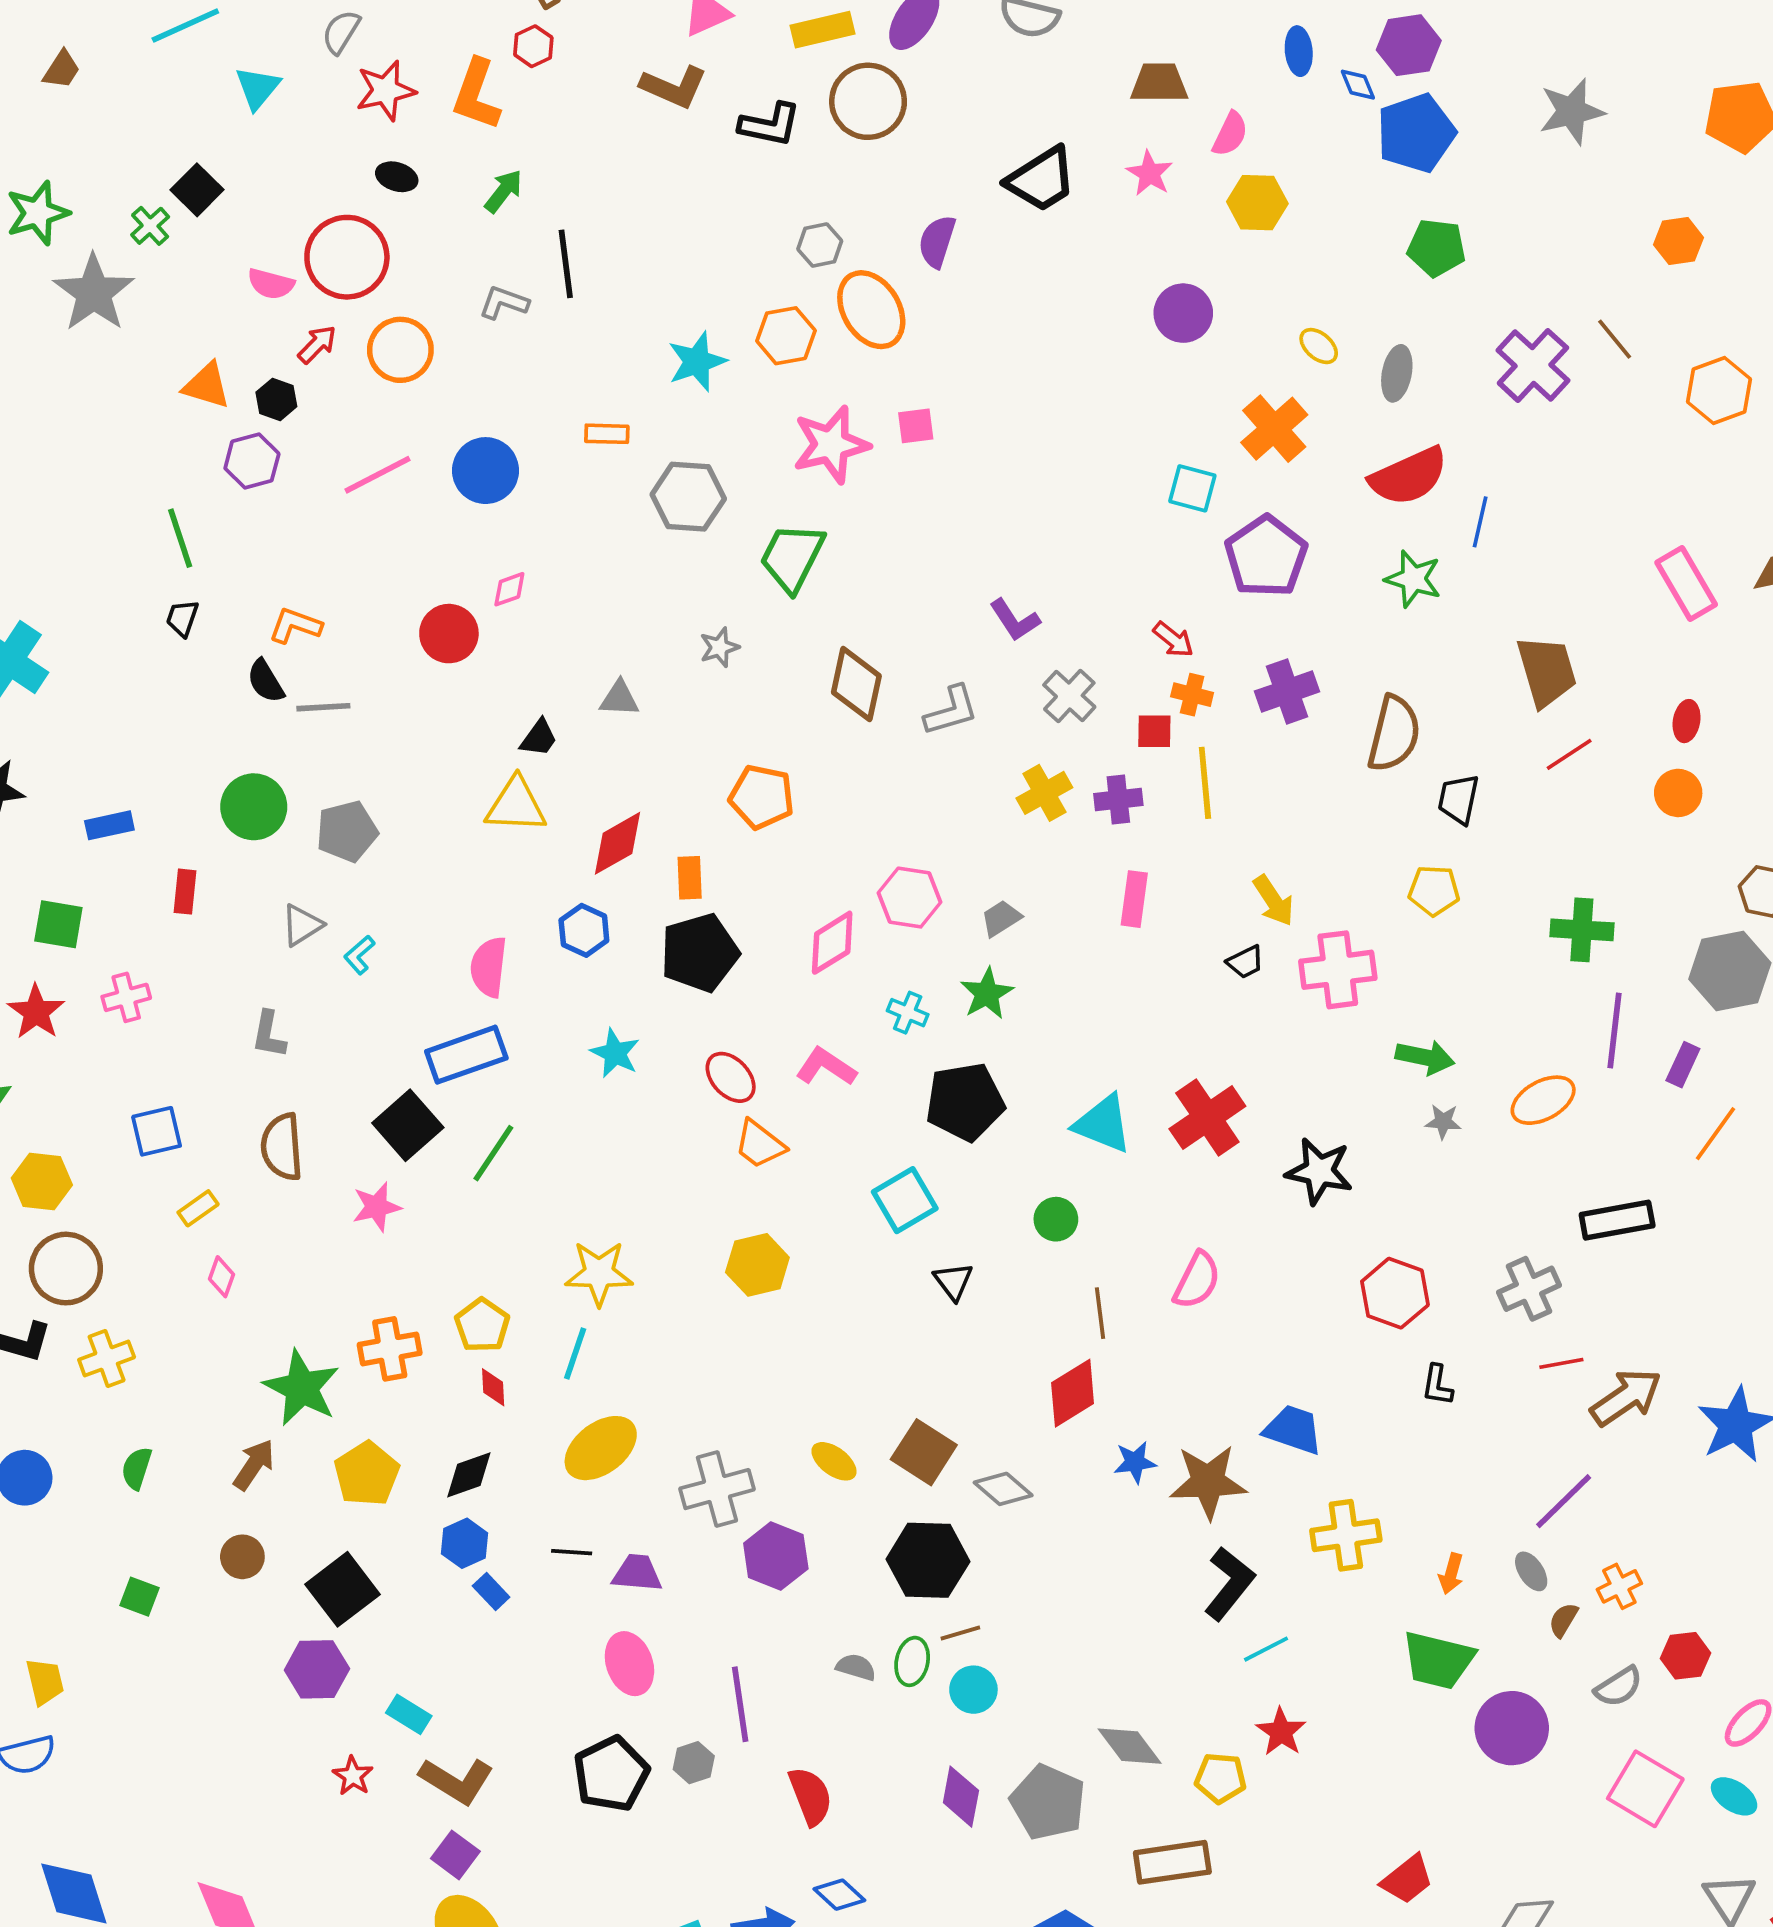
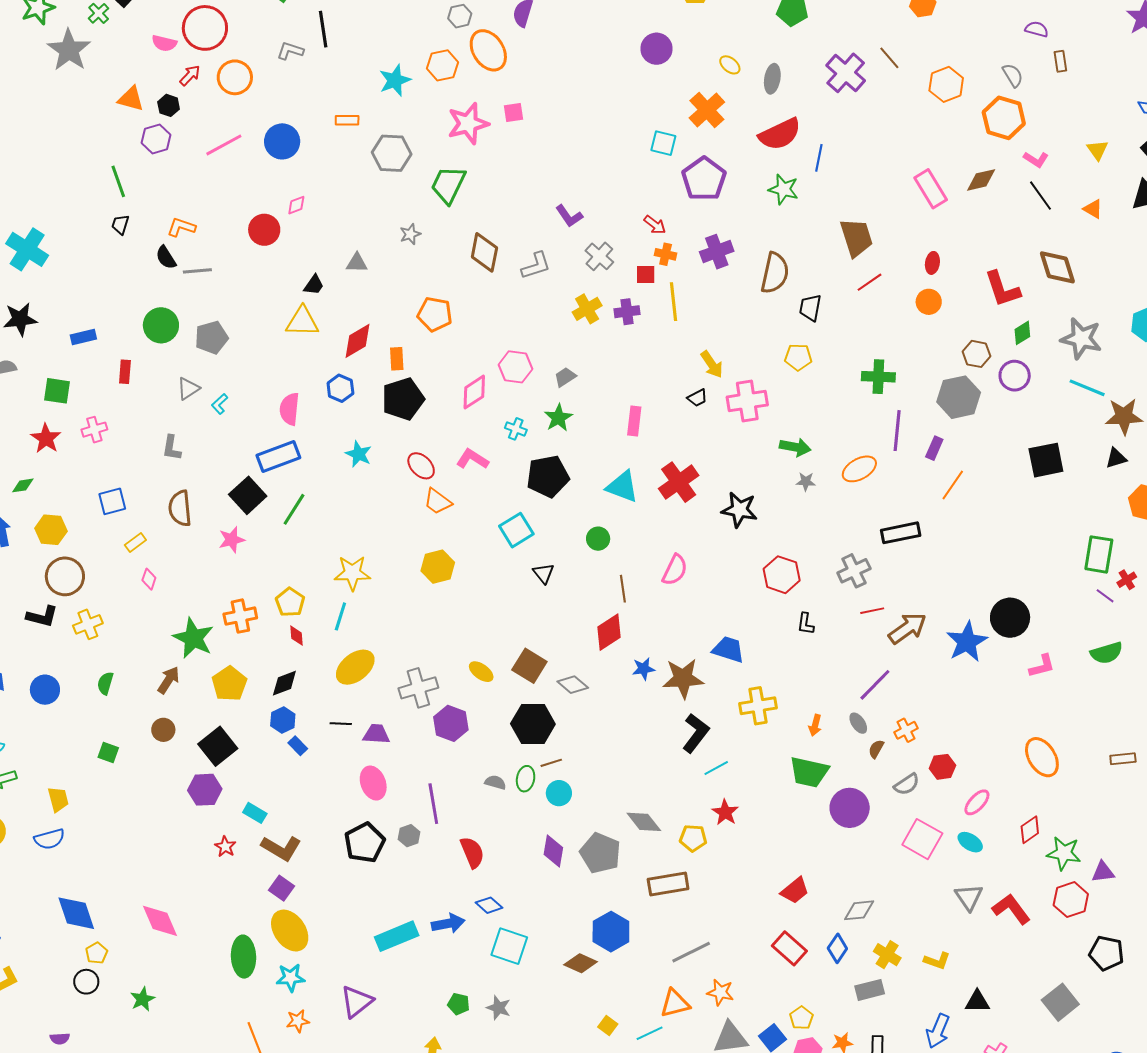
pink rectangle: (1134, 899) -> (634, 421), moved

